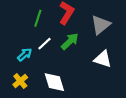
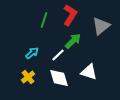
white line: (44, 44) -> (58, 55), moved
white triangle: (103, 59) -> (89, 72), moved

